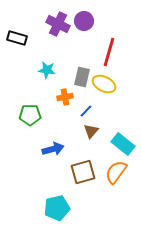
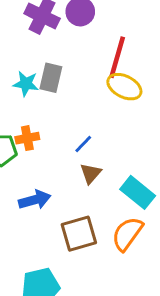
gray rectangle: (82, 77) -> (51, 78), moved
yellow ellipse: (104, 84) -> (124, 87), moved
orange cross: (65, 97) -> (27, 138), moved

